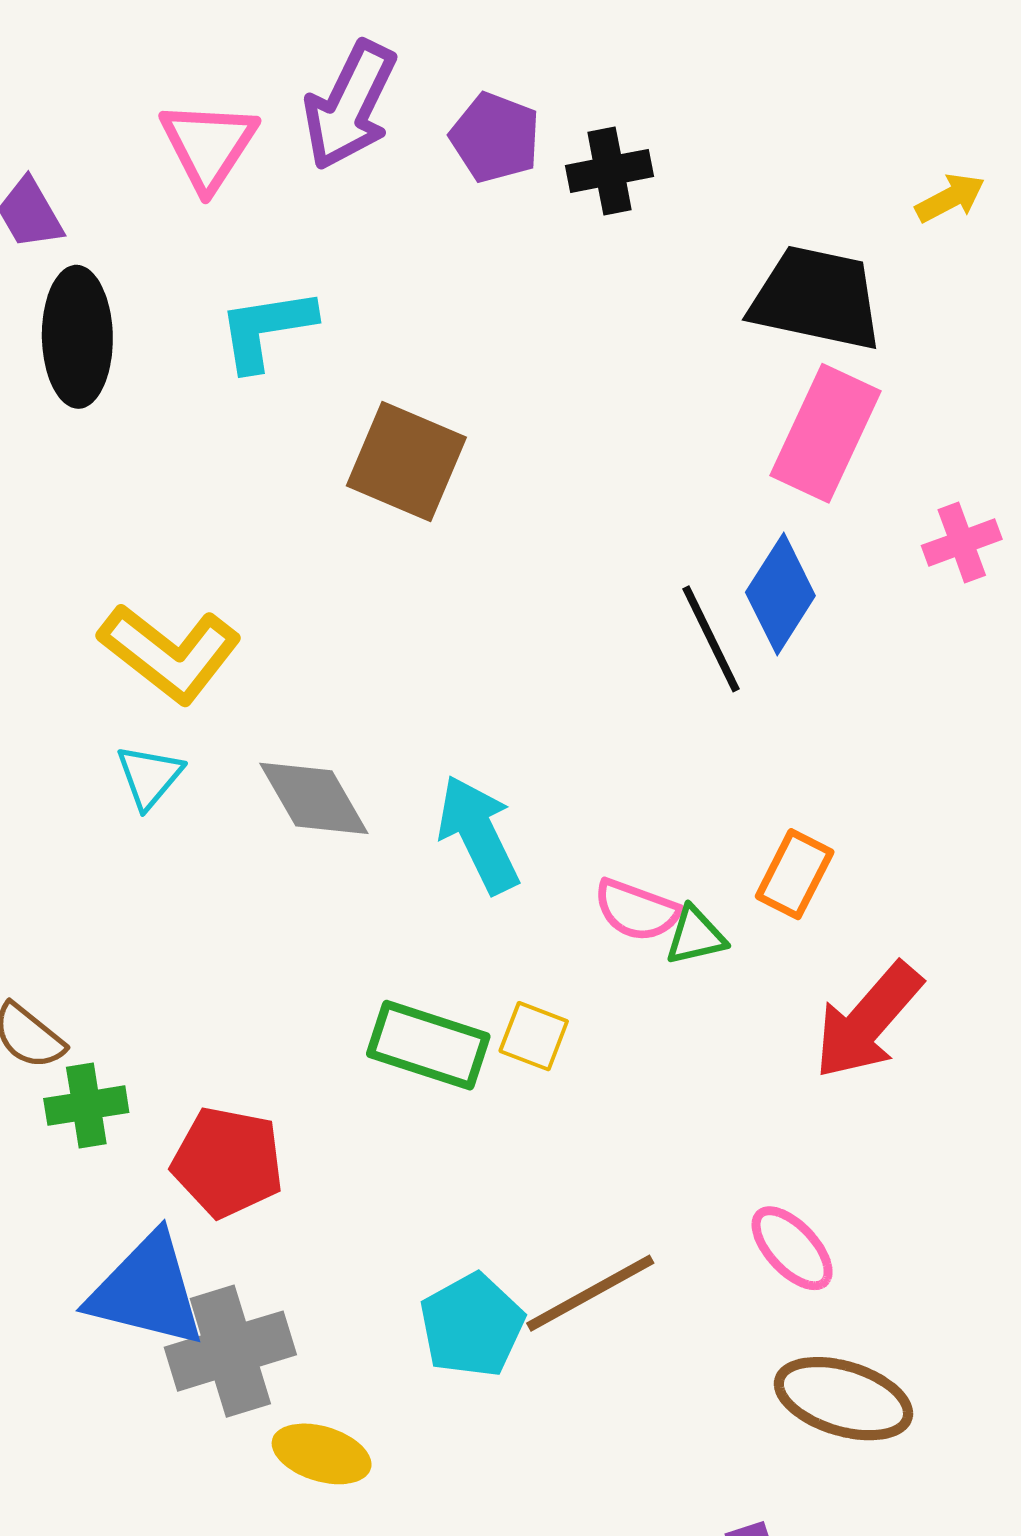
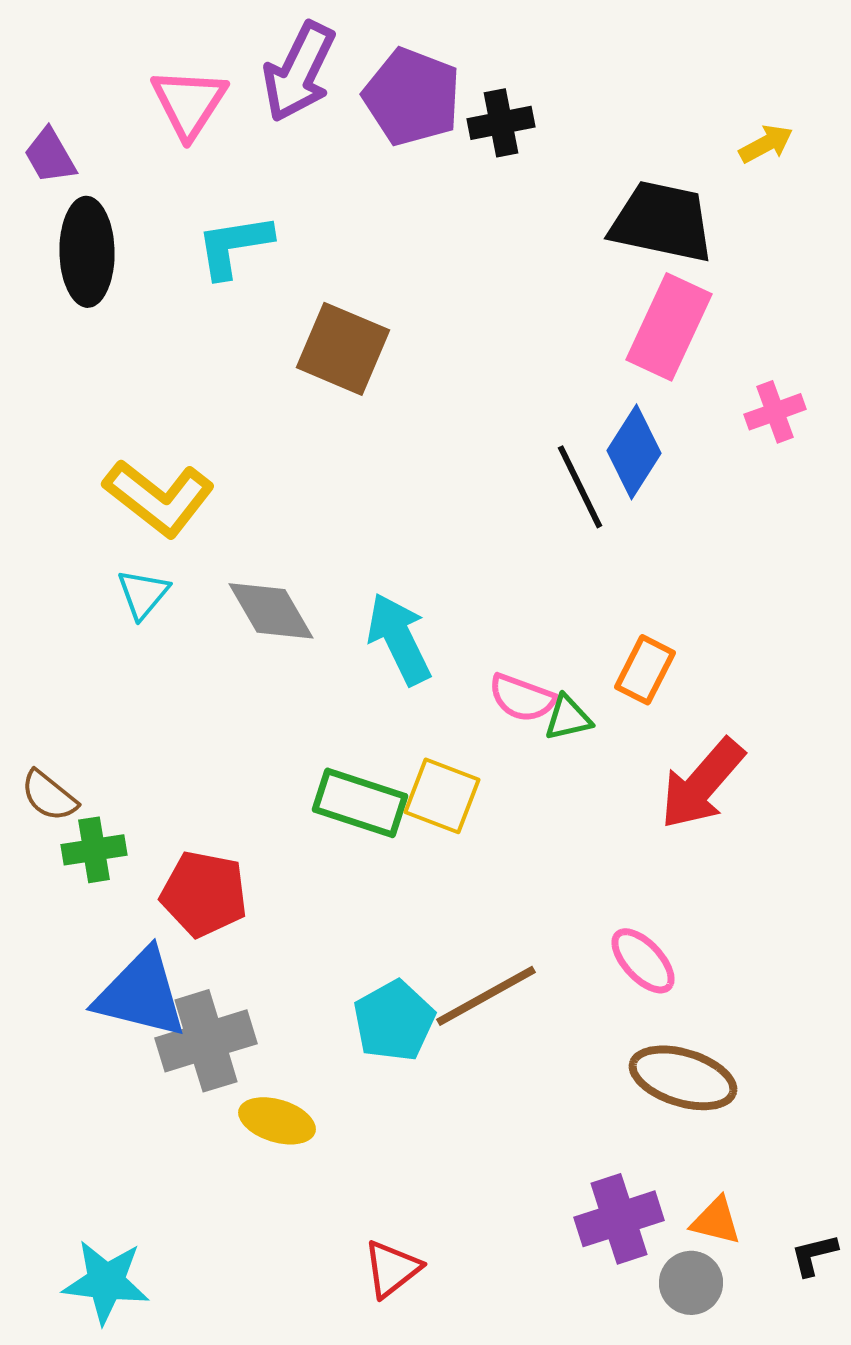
purple pentagon: (495, 138) -> (412, 97), size x1.4
yellow square: (534, 1036) -> (442, 796), size x1.4

